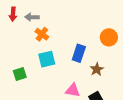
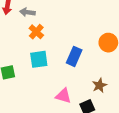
brown star: (97, 69) -> (99, 85), moved

